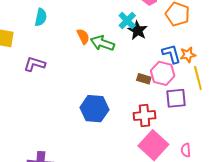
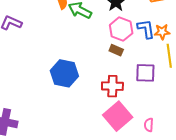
pink hexagon: (163, 73) -> (121, 29), moved

